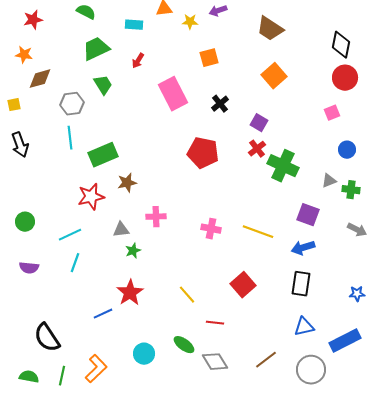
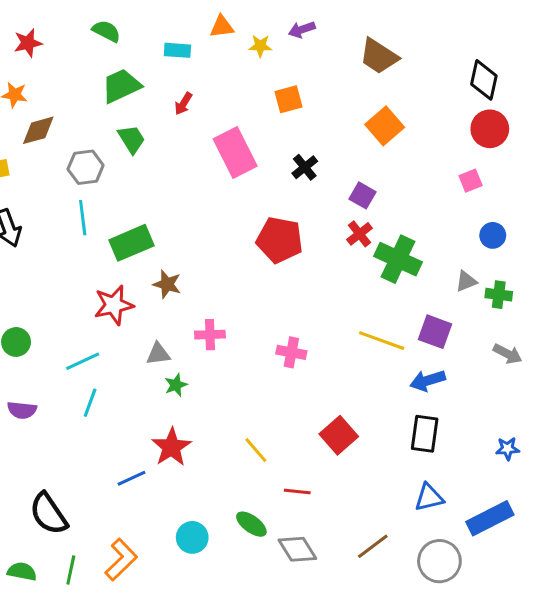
brown star: (127, 183) -> (167, 284), turned 30
yellow line: (258, 232) -> (382, 341), moved

